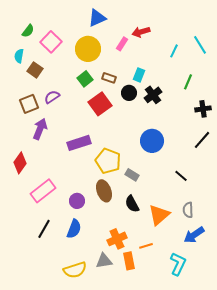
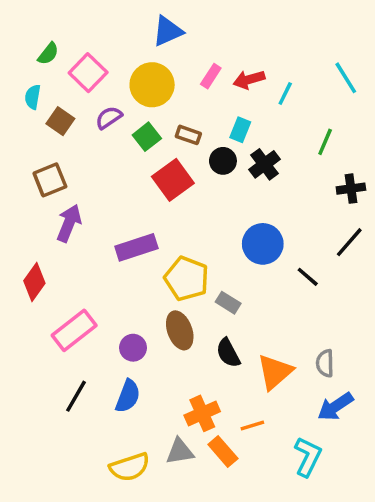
red arrow: (141, 32) -> (249, 80), moved
cyan line: (174, 51) -> (285, 93), moved
purple semicircle: (52, 97) -> (109, 118), moved
black line: (181, 176) -> (308, 277), moved
orange rectangle: (129, 261) -> (223, 451), turned -30

